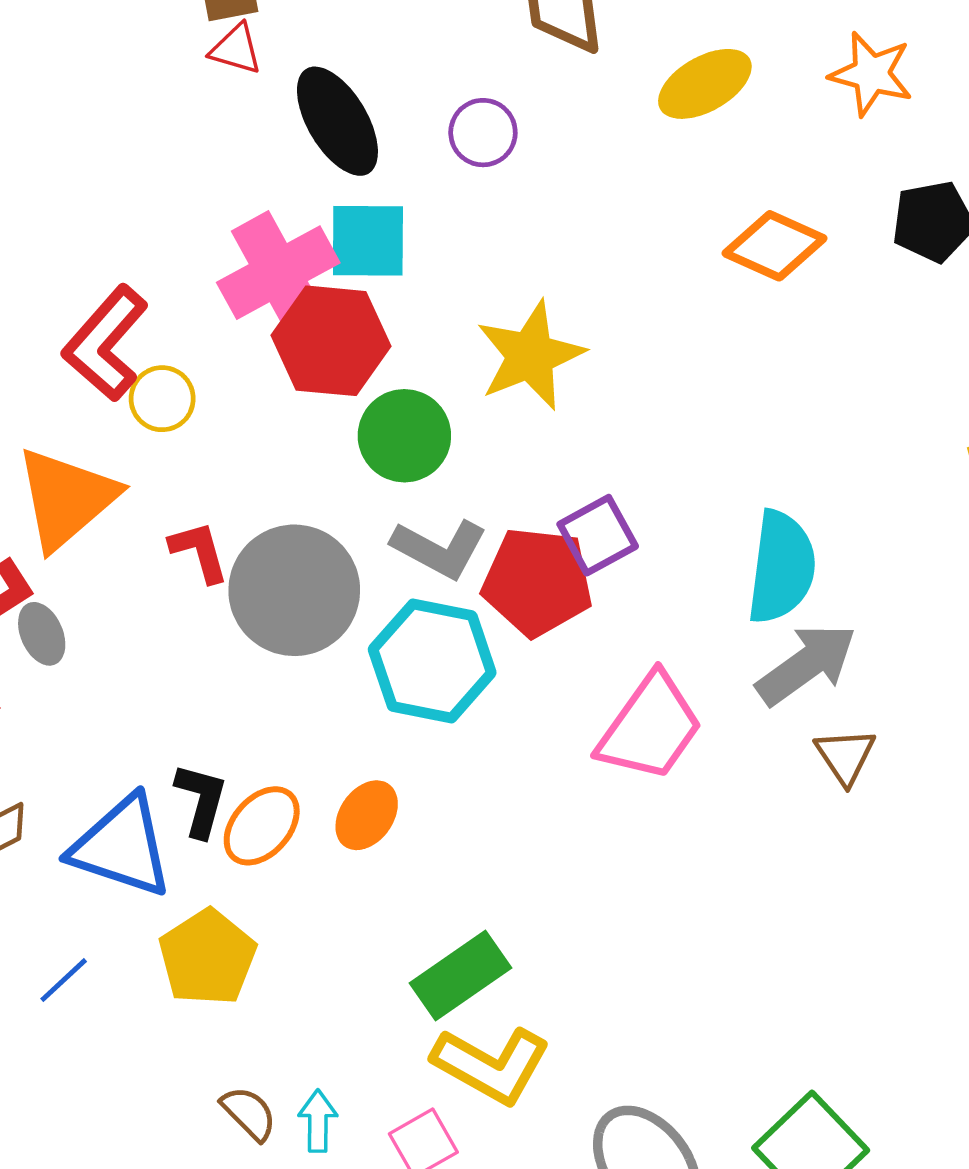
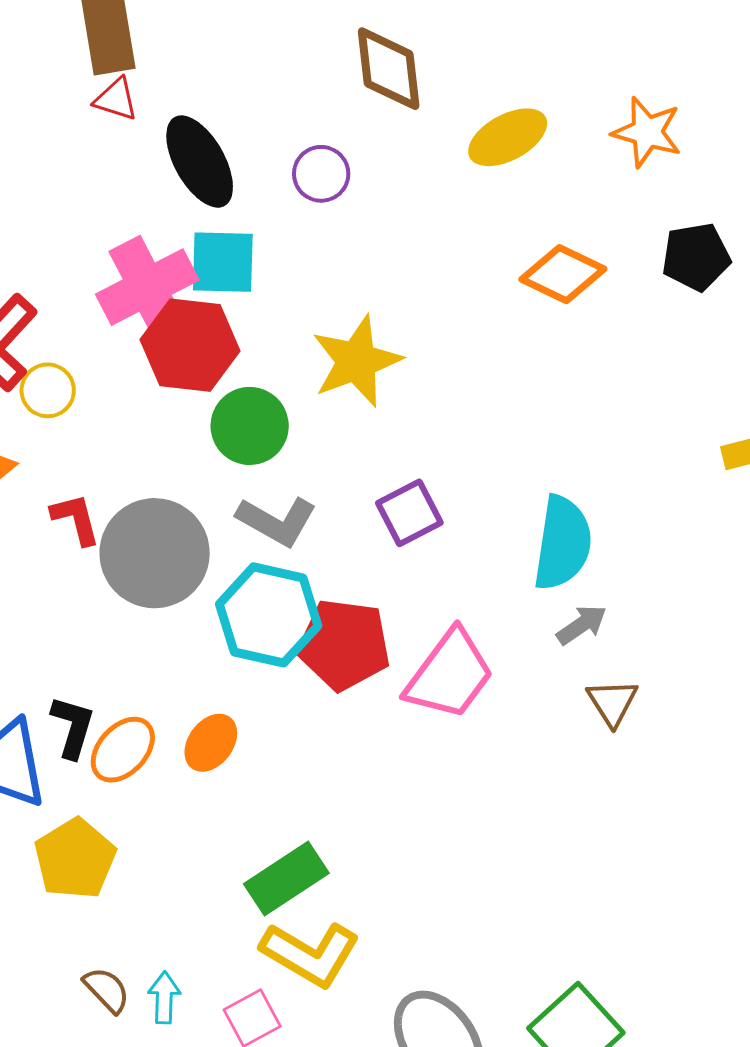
red pentagon: (538, 582) -> (344, 645), moved
gray arrow: (806, 664) -> (582, 625), size x0.6

